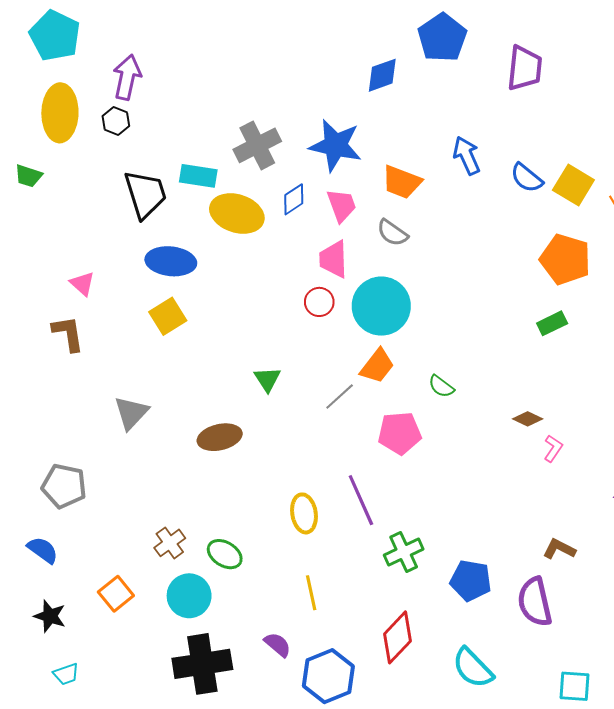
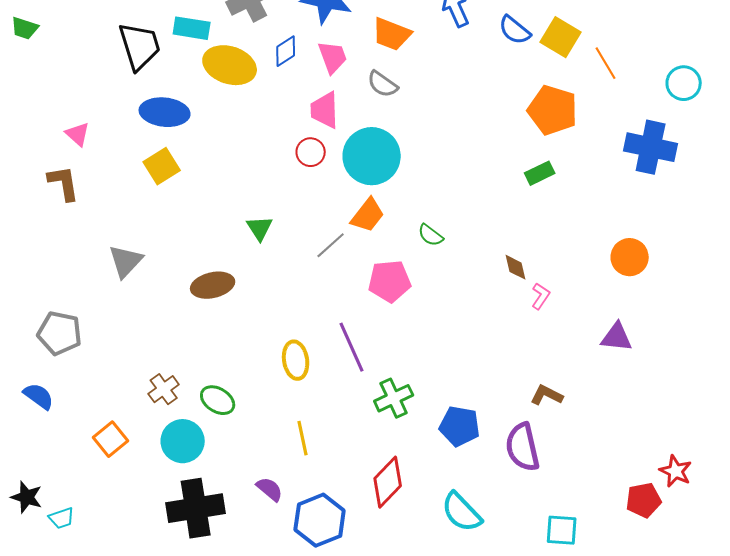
brown diamond: (528, 419) -> (516, 267), turned 52
black star: (50, 616) -> (27, 497), moved

